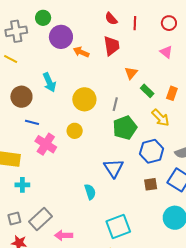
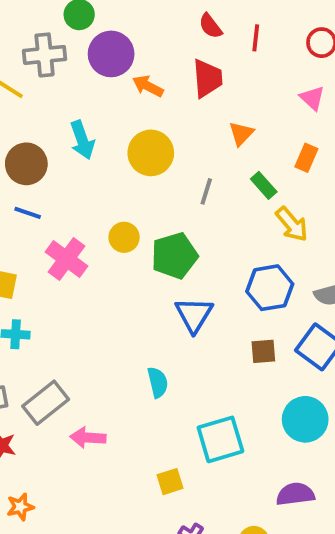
gray cross: (16, 31) -> (45, 55), moved
green rectangle: (147, 91) -> (264, 185), moved
orange rectangle: (172, 93) -> (306, 158), moved
yellow circle: (84, 99) -> (151, 153), moved
blue line: (32, 122) -> (28, 213), moved
green pentagon: (125, 128) -> (174, 256), moved
cyan semicircle: (90, 192) -> (158, 382), moved
cyan square: (118, 226) -> (220, 439), moved

